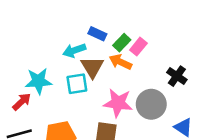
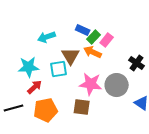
blue rectangle: (97, 34) -> (83, 30), moved
cyan arrow: (74, 50) -> (47, 37), moved
red arrow: (22, 102) -> (35, 87), moved

